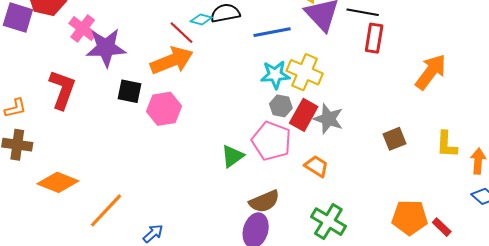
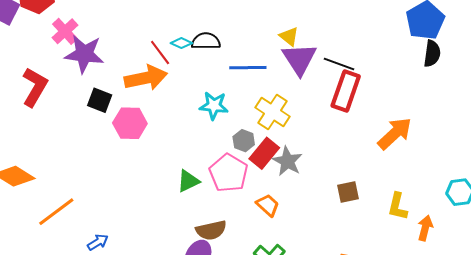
red rectangle: (374, 38) -> (346, 91), size x1.4
cyan star: (275, 75) -> (214, 106), moved

